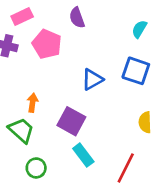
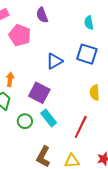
cyan semicircle: (139, 29) -> (89, 23), turned -40
green circle: (36, 168) -> (25, 121), moved

